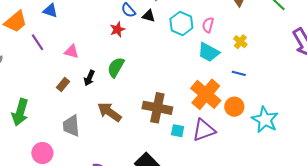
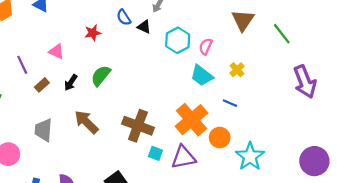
red star: (117, 29) -> (93, 33), moved
purple line: (37, 42) -> (22, 65), moved

